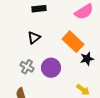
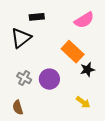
black triangle: (34, 38) -> (21, 38), moved, size x1.5

